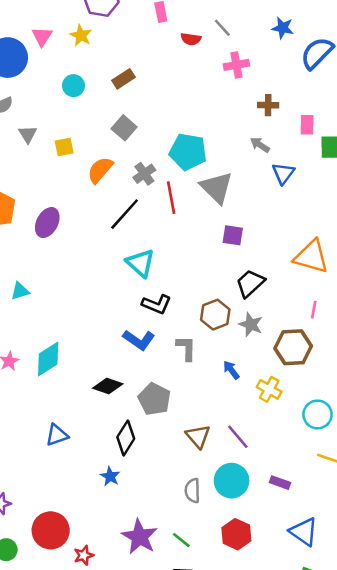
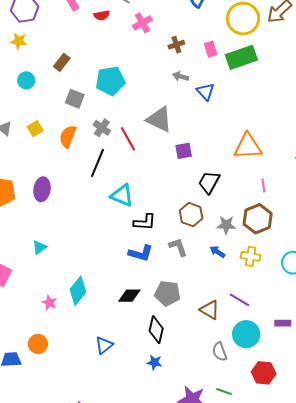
cyan pentagon: (188, 152) -> (110, 81), moved
gray star: (251, 325) -> (226, 225), moved

